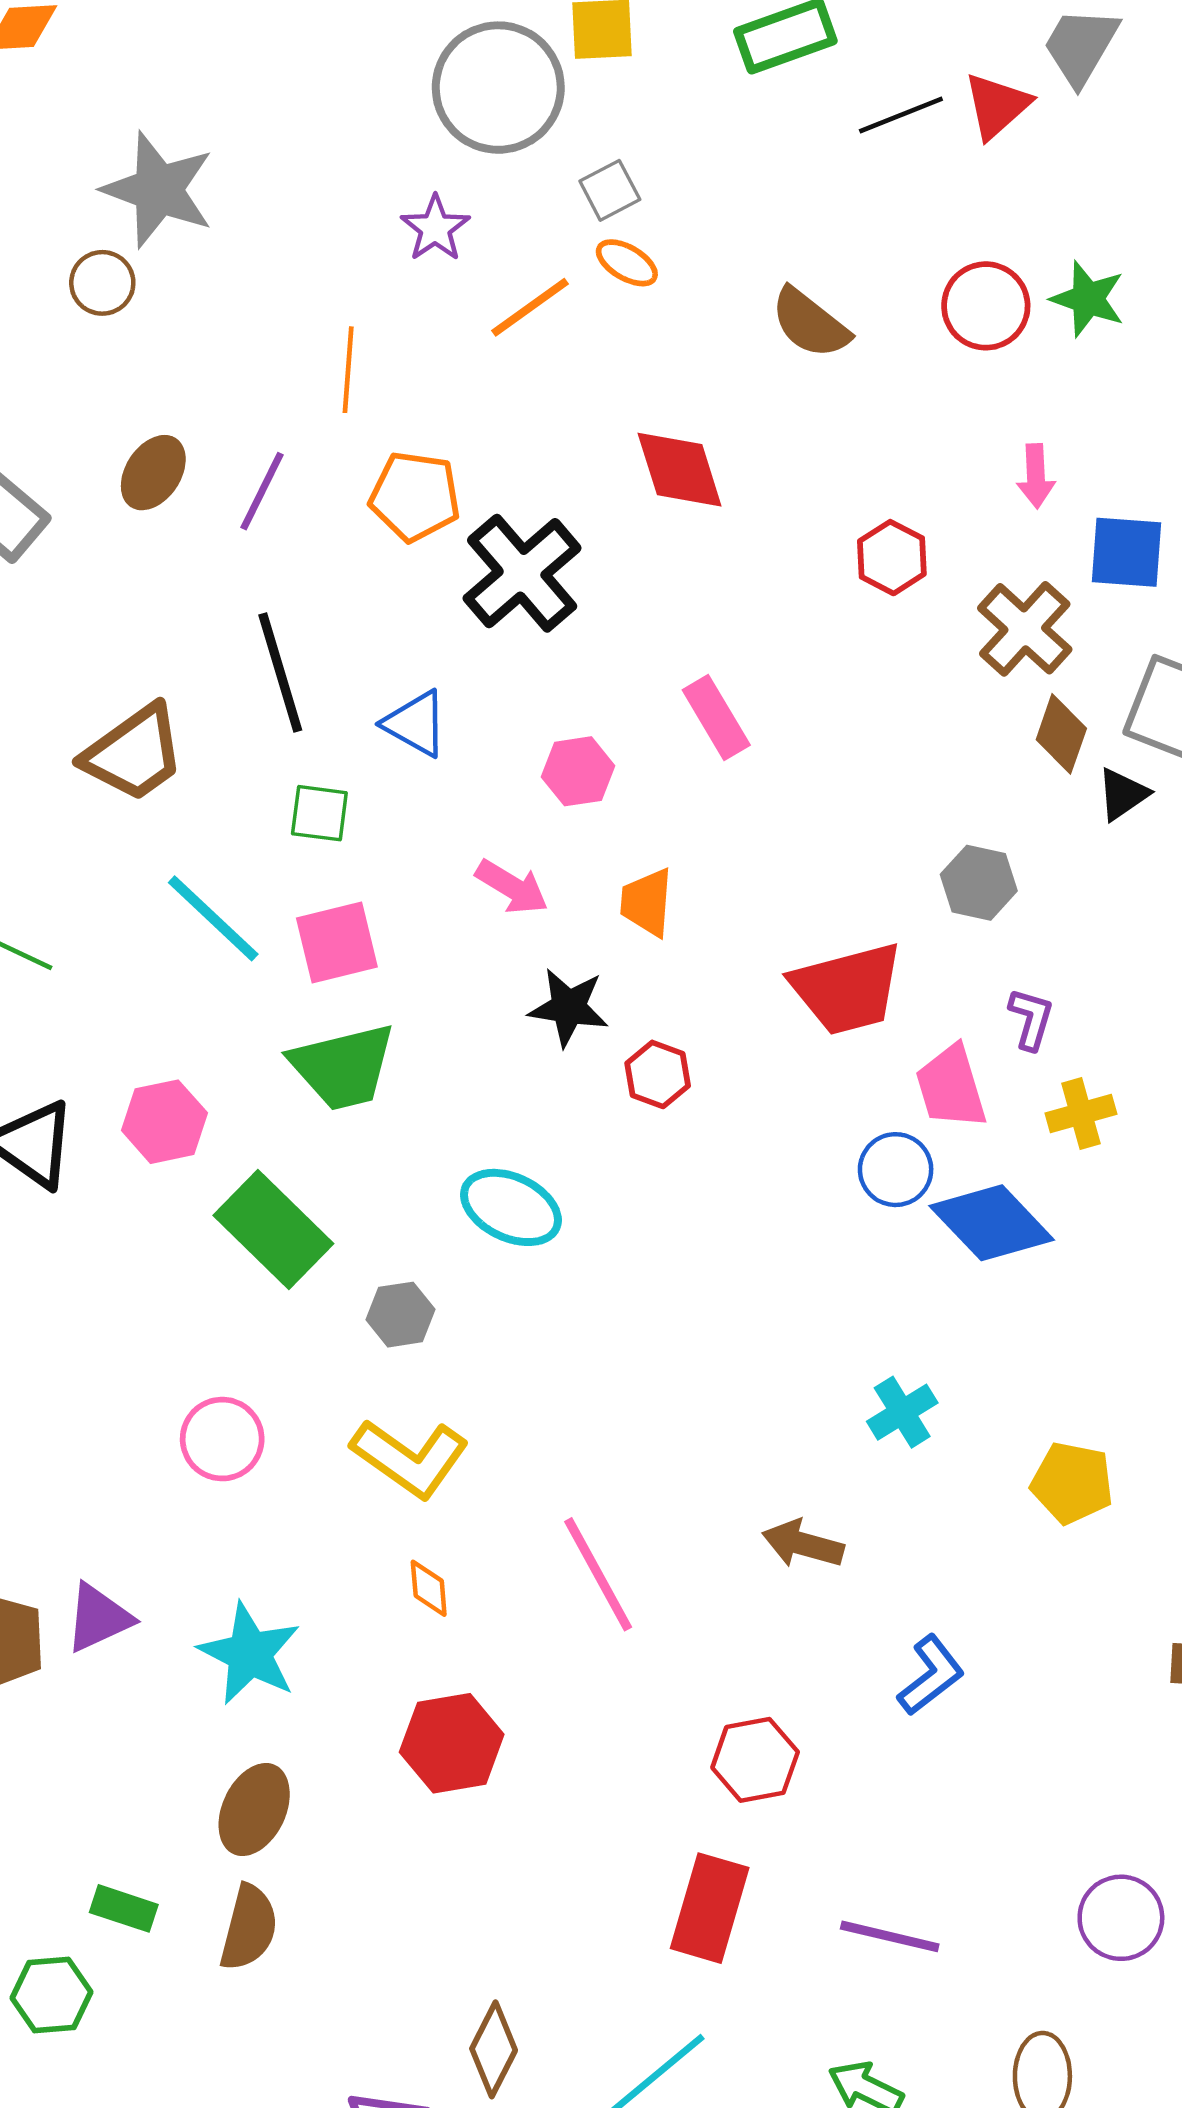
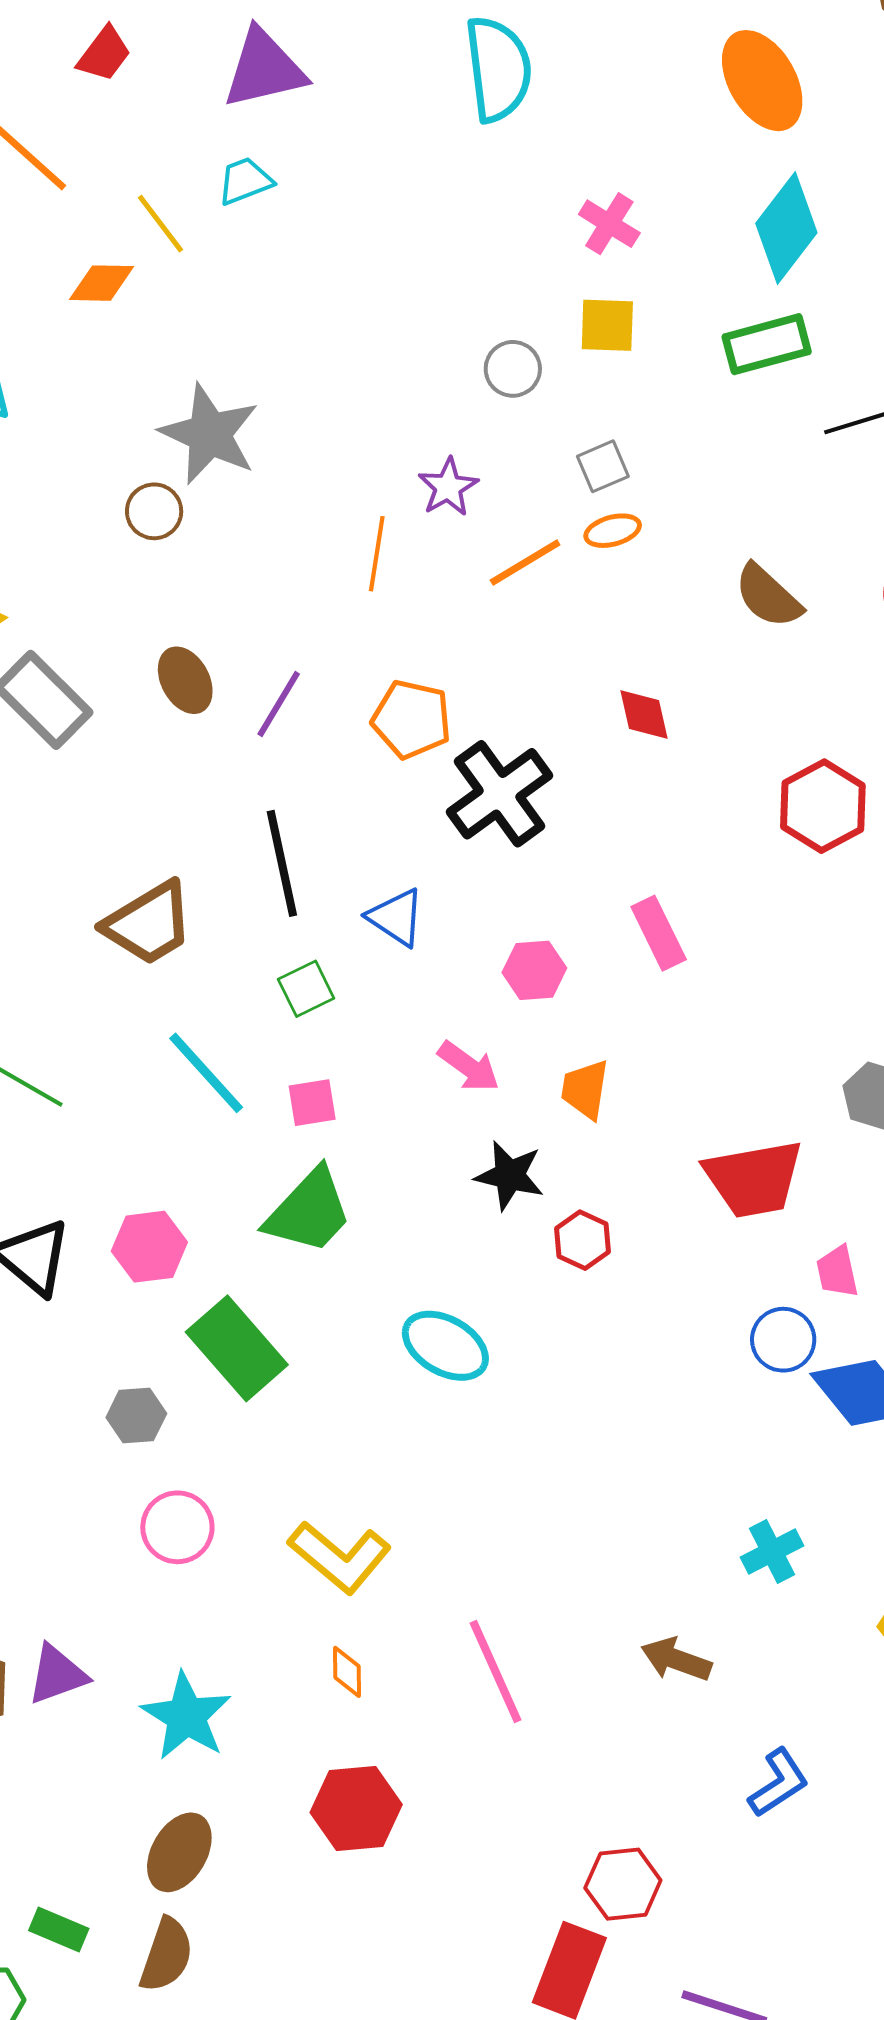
gray circle: (498, 88) -> (513, 369), size x0.5
orange ellipse: (627, 263) -> (613, 531), turned -50
orange line: (348, 370) -> (377, 554), moved
red diamond: (680, 470) -> (644, 715), size x0.7
brown ellipse: (153, 473) -> (185, 680), turned -66
red hexagon: (892, 558) -> (823, 806), size x1.4
green square: (319, 813) -> (306, 989), turned -38
pink square: (337, 942) -> (312, 1103), size x0.7
green trapezoid: (343, 1067) -> (309, 1211), turned -38
pink trapezoid: (951, 1087) -> (837, 1272), size x0.7
gray hexagon: (400, 1315) -> (136, 1415), moved
red hexagon: (755, 1760) -> (623, 1884), moved

